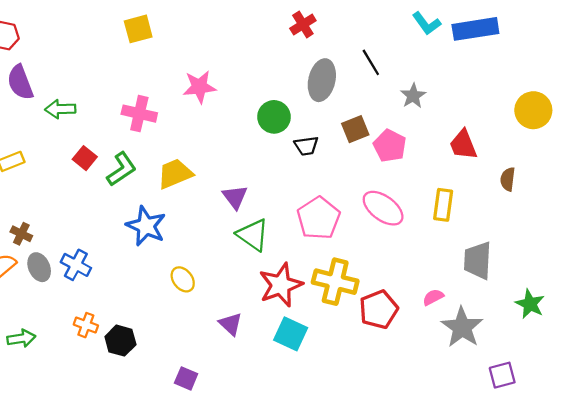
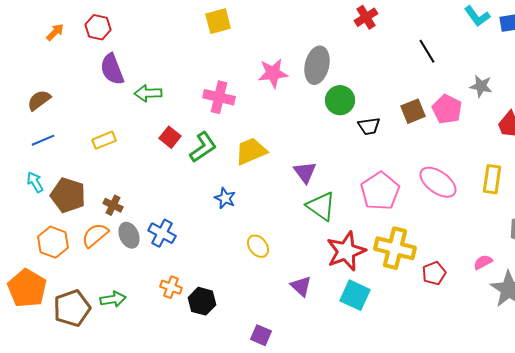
gray ellipse: (322, 80) -> (317, 65), moved
gray star: (413, 96) -> (481, 86), moved, turned -30
pink pentagon: (390, 146) -> (447, 109), moved
blue star: (146, 226) -> (225, 198), size x0.6
red pentagon: (379, 309) -> (434, 273), size x0.7

